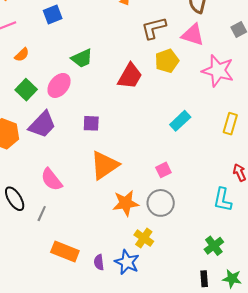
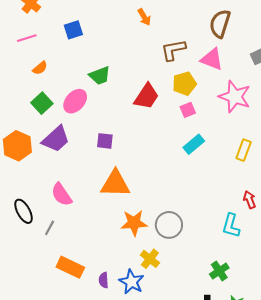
orange triangle: (104, 165) -> (115, 184), turned 32
pink square: (163, 170) -> (188, 110), moved

